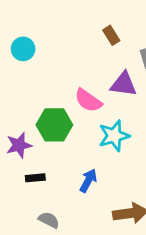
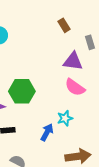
pink semicircle: (88, 100) -> (75, 87), moved
cyan star: (114, 136) -> (65, 118), moved, size x0.7

